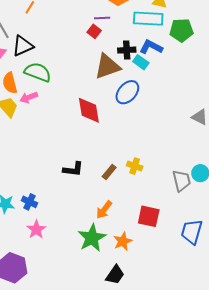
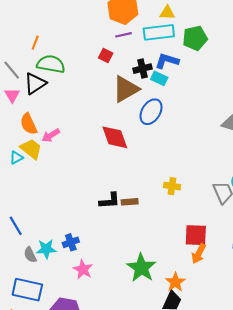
purple line: (102, 18) -> (123, 35), moved
green semicircle: (38, 72) -> (51, 64), moved
brown rectangle: (109, 172) -> (130, 202), moved, turned 56
blue cross: (29, 202) -> (71, 242), turned -35
orange arrow: (104, 210) -> (199, 254), moved
orange star: (123, 241) -> (175, 282), moved

